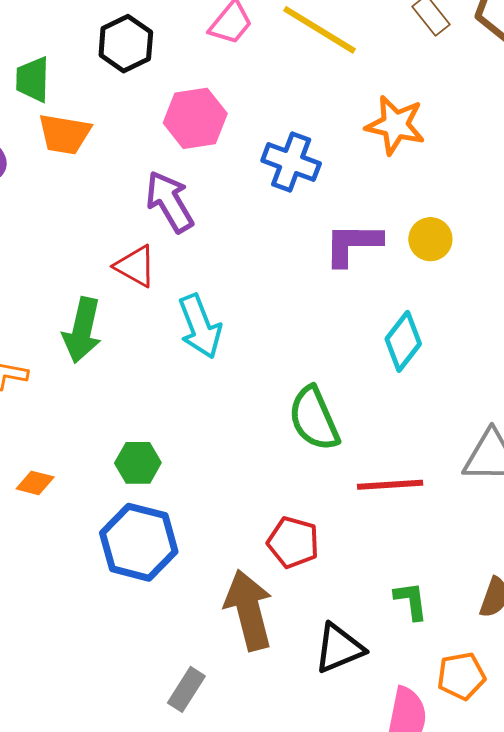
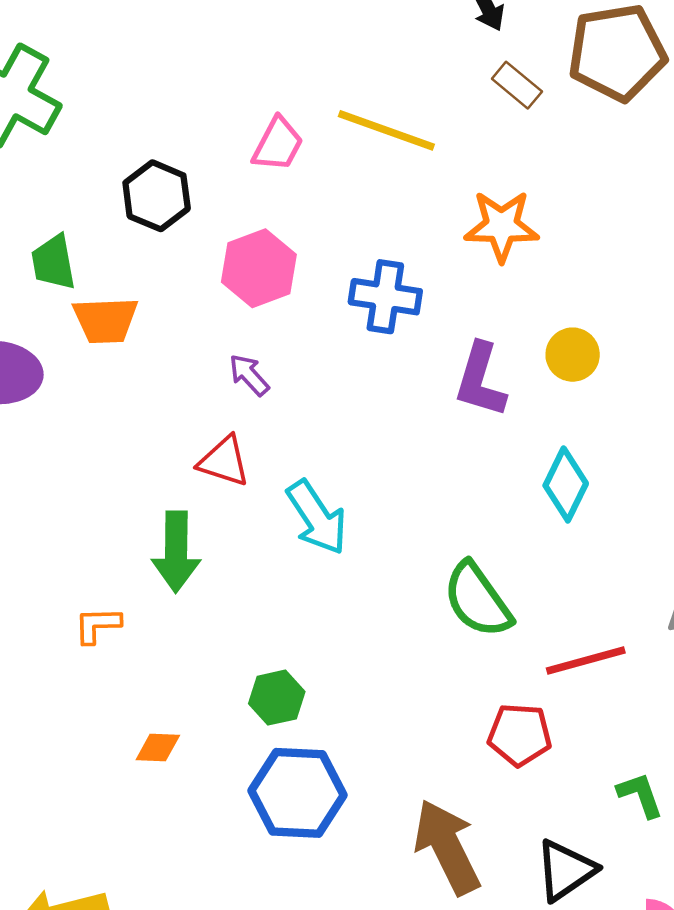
purple arrow: (170, 202) -> (249, 375), size x0.6
purple L-shape: (353, 244) -> (480, 380), turned -62
red pentagon: (293, 542) -> (520, 735), moved

